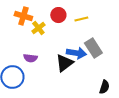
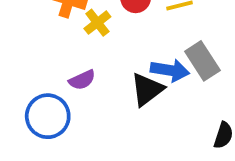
purple semicircle: (30, 58) -> (82, 80), turned -32

